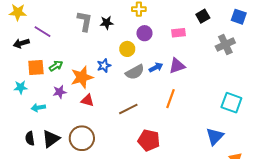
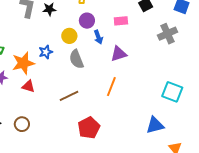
blue arrow: (156, 67) -> (98, 37), moved, turned 96
gray semicircle: (135, 72) -> (76, 59), turned 96
blue triangle: (215, 136) -> (155, 125), turned 30
brown circle: (82, 138) -> (22, 124), size x0.6
red pentagon: (149, 140) -> (89, 128), turned 30

